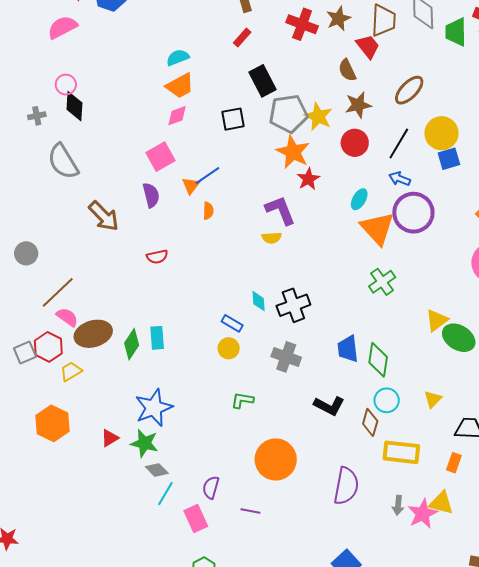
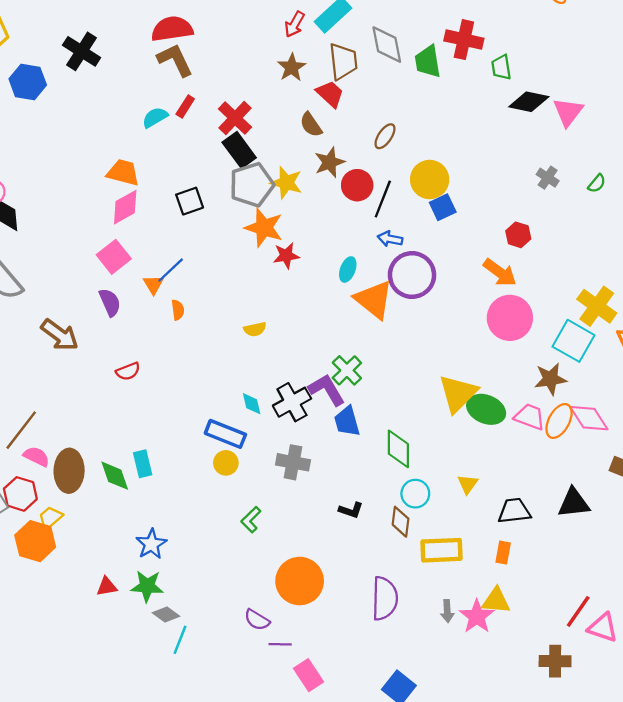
red cross: (302, 24) -> (235, 118), moved, turned 32
cyan semicircle: (178, 58) -> (155, 117), moved
black rectangle: (262, 81) -> (239, 150), moved
orange trapezoid: (180, 86) -> (123, 173), turned -128
brown ellipse: (409, 90) -> (385, 136), size x0.7
pink diamond: (177, 116) -> (125, 207), size x1.4
red circle: (355, 143) -> (357, 185), moved
red star: (308, 179) -> (286, 256), turned 30
purple L-shape: (280, 210) -> (327, 390), moved
green cross: (382, 282) -> (347, 370), moved
yellow triangle: (437, 320) -> (458, 393), size x1.5
blue rectangle: (232, 323) -> (225, 434), size x1.6
brown ellipse: (93, 334) -> (69, 471), turned -63
green diamond: (132, 344) -> (115, 476), turned -44
blue trapezoid: (348, 349) -> (347, 421), moved
green L-shape: (242, 400) -> (251, 520), turned -45
black L-shape: (329, 406) -> (351, 510), size x0.7
blue star: (154, 408) -> (151, 544), size x0.7
orange hexagon: (53, 423) -> (35, 541), moved
red triangle: (110, 438) -> (107, 587), turned 30
purple semicircle: (211, 487) -> (257, 620), moved, turned -65
pink rectangle: (196, 519) -> (309, 675), moved

